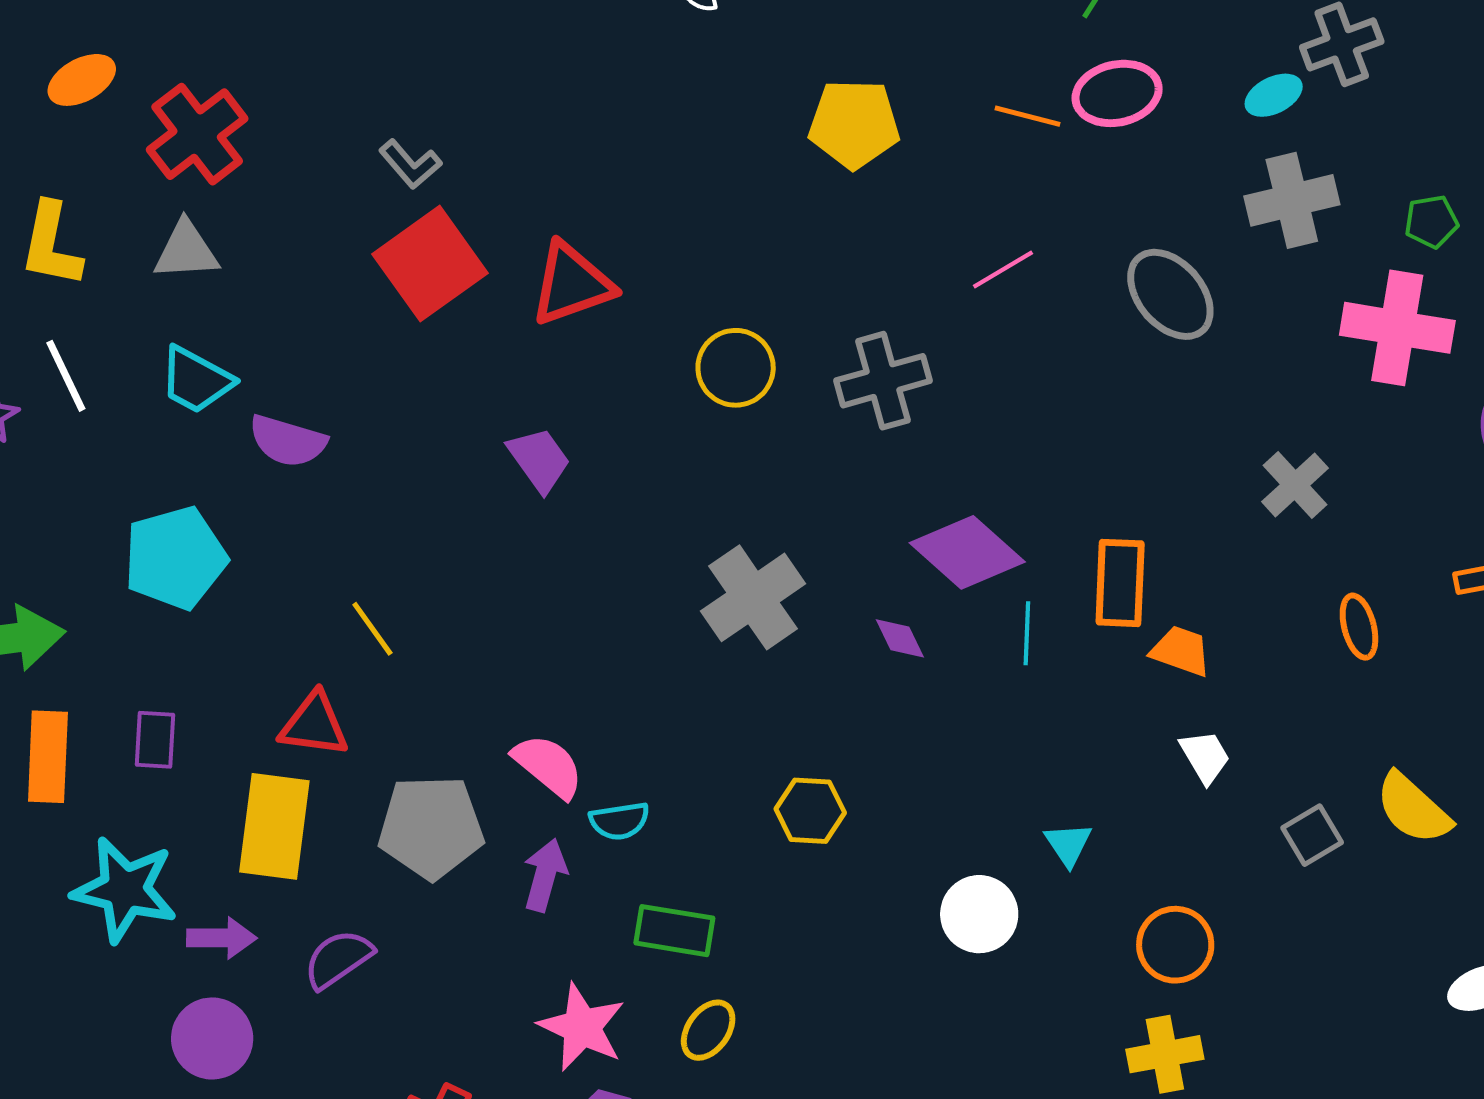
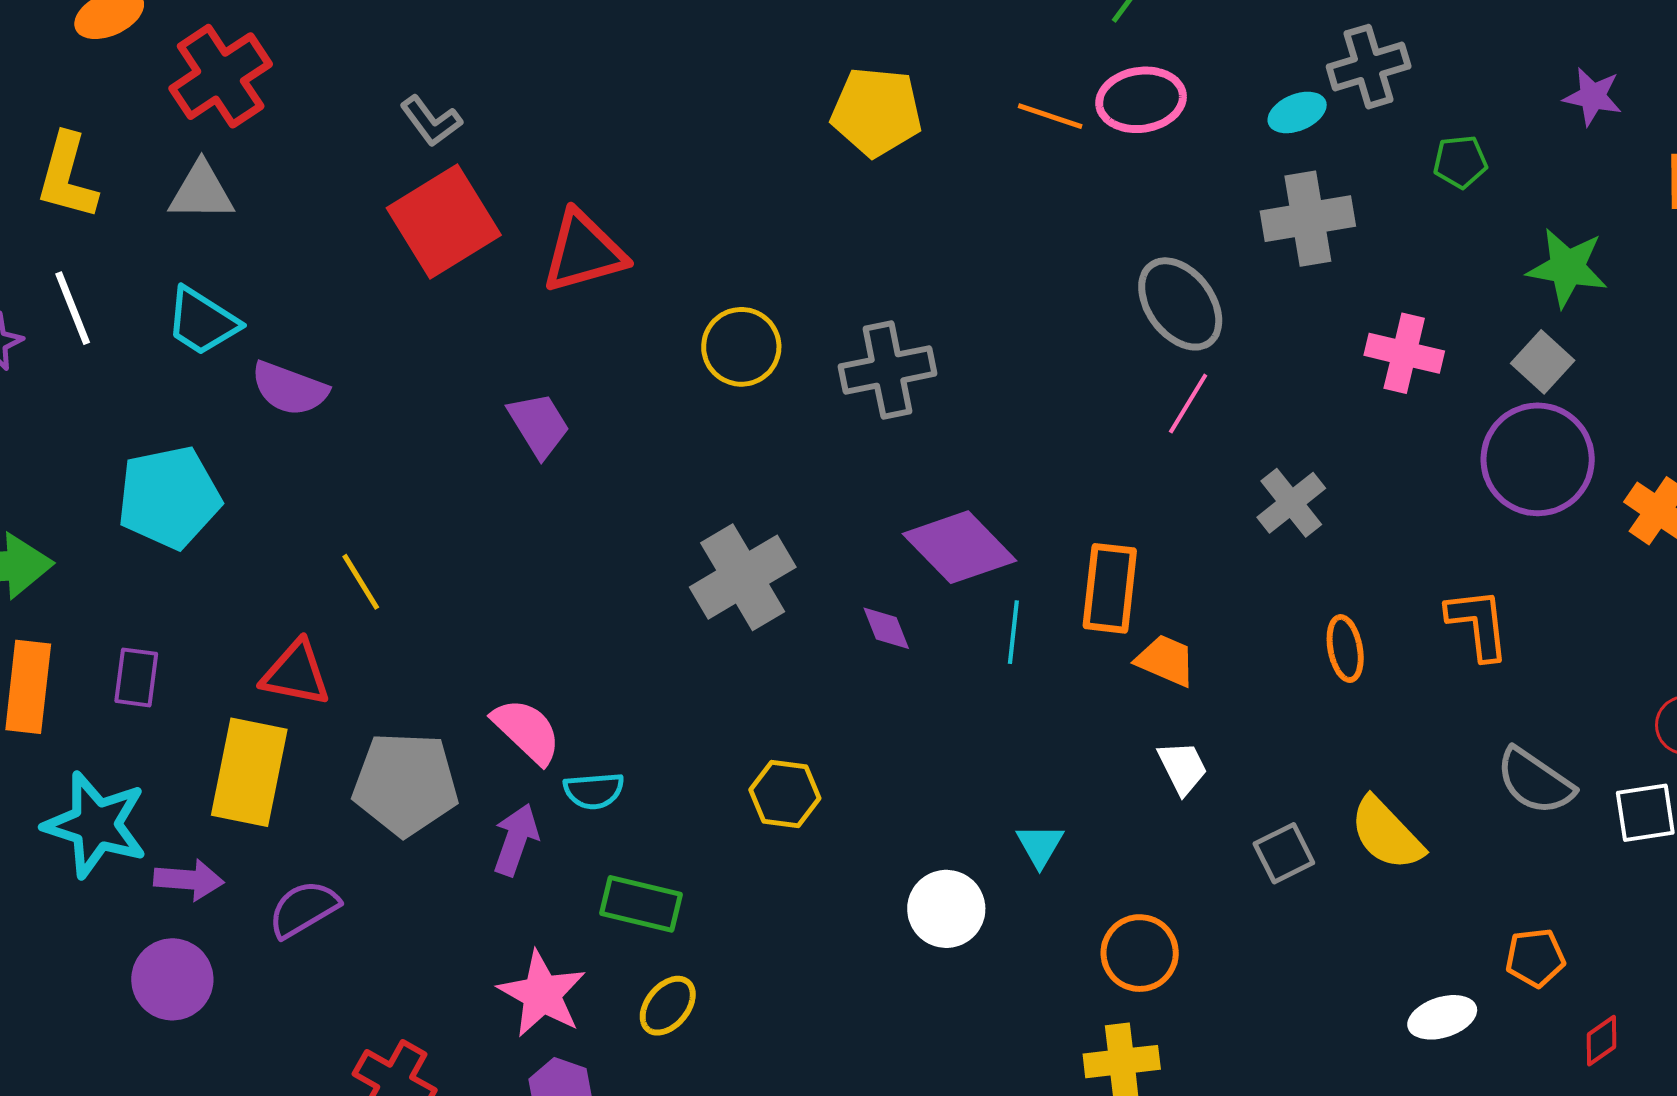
green pentagon: (1431, 222) -> (1460, 162), moved
pink line: (1003, 269) -> (1188, 404), moved, turned -32
pink cross: (1397, 328) -> (1404, 353), size x0.7

